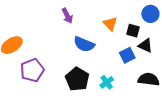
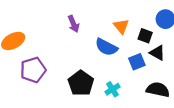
purple arrow: (67, 16) -> (74, 24), moved
blue semicircle: (84, 44) -> (106, 47), moved

